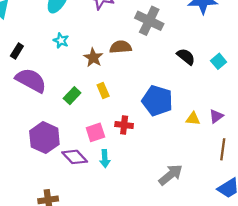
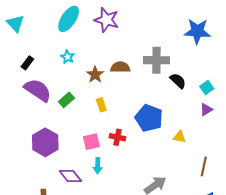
gray cross: (149, 21) -> (156, 60), moved, turned -30
green rectangle: (72, 96) -> (66, 100), moved
purple triangle: (216, 116) -> (206, 110), moved
purple diamond: (75, 157) -> (70, 176), moved

